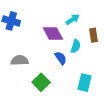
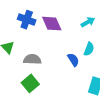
purple diamond: (53, 34) -> (52, 24), moved
green square: (41, 82) -> (30, 83), moved

